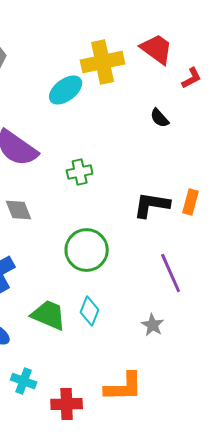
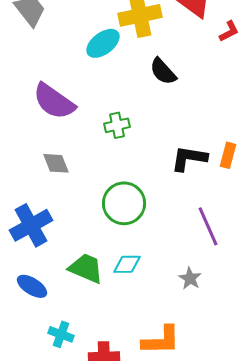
black semicircle: (160, 118) -> (163, 71), moved, size x1.4
cyan diamond: (90, 311) -> (127, 264), turned 68

